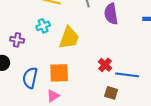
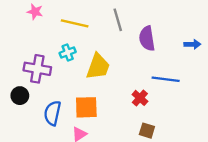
purple cross: (17, 40) -> (37, 69), size x1.6
blue line: (127, 75) -> (166, 79), moved

